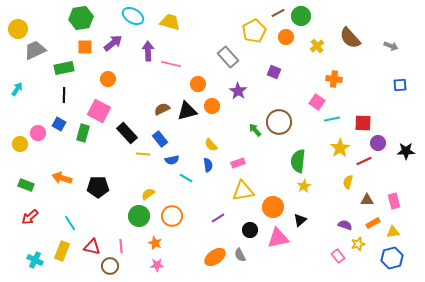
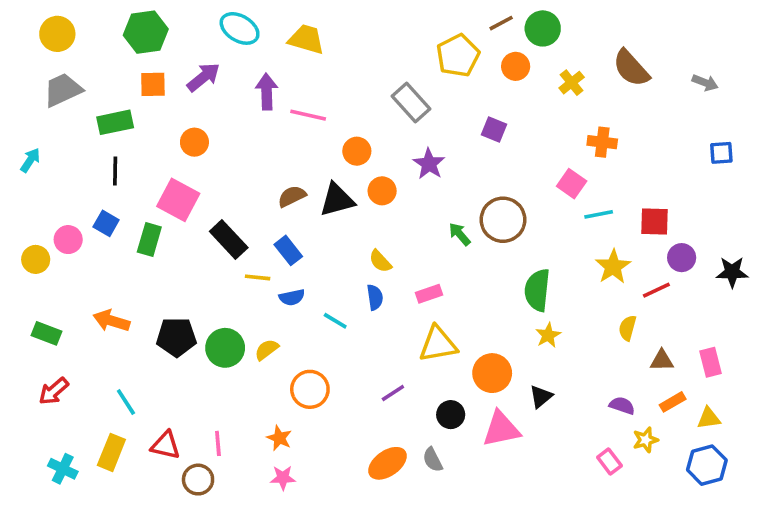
yellow circle: (18, 29) -> (57, 34), moved
blue semicircle: (172, 160) -> (292, 297), moved
green circle: (139, 216) -> (225, 348), moved

